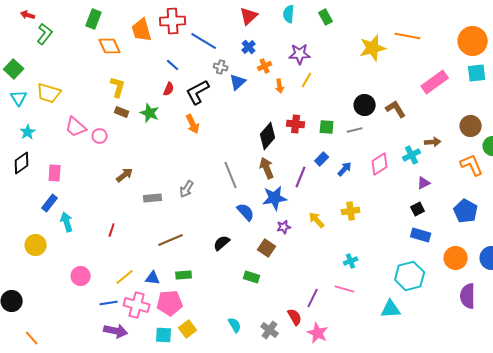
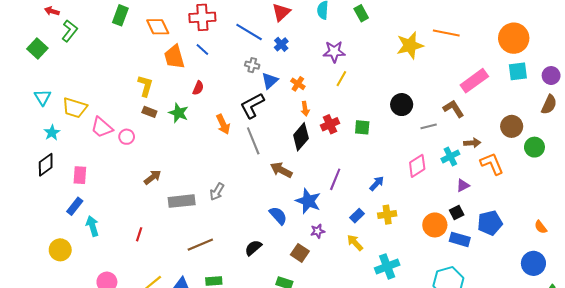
orange trapezoid: (142, 30) -> (174, 57), moved
blue line: (204, 41) -> (249, 32), moved
orange diamond: (110, 46) -> (158, 27), moved
blue line: (173, 65) -> (202, 50), moved
orange cross: (265, 66) -> (298, 84), moved, turned -32
green square: (14, 69) -> (37, 49), moved
orange arrow: (280, 86) -> (305, 109), moved
black L-shape: (198, 92) -> (252, 106), moved
yellow trapezoid: (49, 93) -> (75, 108), moved
brown L-shape: (396, 109) -> (454, 109), moved
red cross: (296, 124) -> (330, 124), turned -30
gray line: (355, 130) -> (429, 126), moved
blue rectangle: (322, 159) -> (357, 216), moved
orange L-shape: (472, 165) -> (492, 164), moved
brown arrow: (267, 168) -> (281, 170), moved, turned -40
blue arrow: (345, 169) -> (377, 183), moved
gray line: (231, 175) -> (253, 141), moved
gray rectangle: (153, 198) -> (182, 201), size x1.4
blue star: (275, 198) -> (308, 201), turned 30
blue pentagon: (466, 211) -> (490, 223), moved, turned 30
yellow arrow: (317, 220) -> (355, 243), moved
orange circle: (456, 258) -> (435, 225), moved
cyan cross: (351, 261) -> (387, 266), size x1.6

